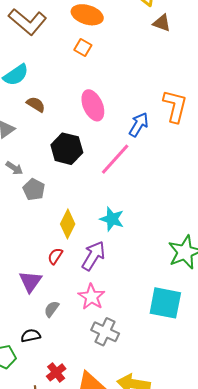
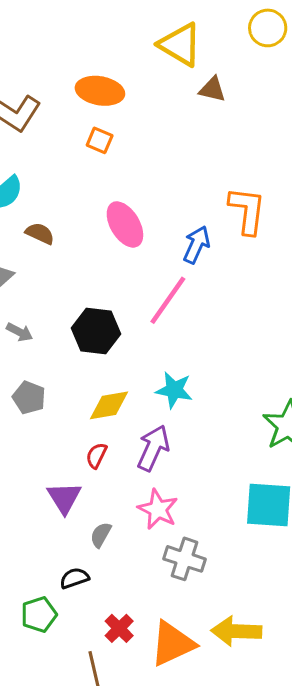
black hexagon: (67, 149) -> (96, 331), moved
gray pentagon: (34, 189) -> (29, 398), moved
yellow diamond: (68, 224) -> (109, 405), turned 60

